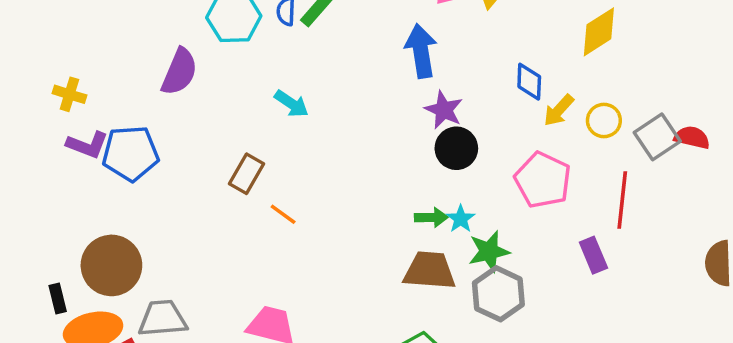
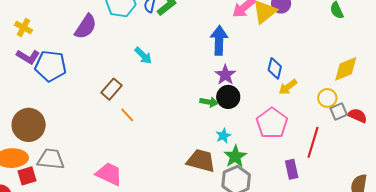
yellow diamond: (599, 32) -> (346, 69), moved
yellow circle: (604, 120) -> (327, 98), moved
gray square: (657, 137) -> (339, 112), size x0.7
green arrow: (431, 217) -> (209, 102), moved
green star: (489, 251) -> (235, 156), turned -30

